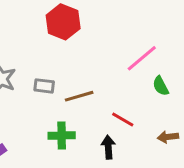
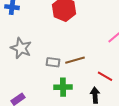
gray rectangle: (44, 86) -> (53, 62), moved

